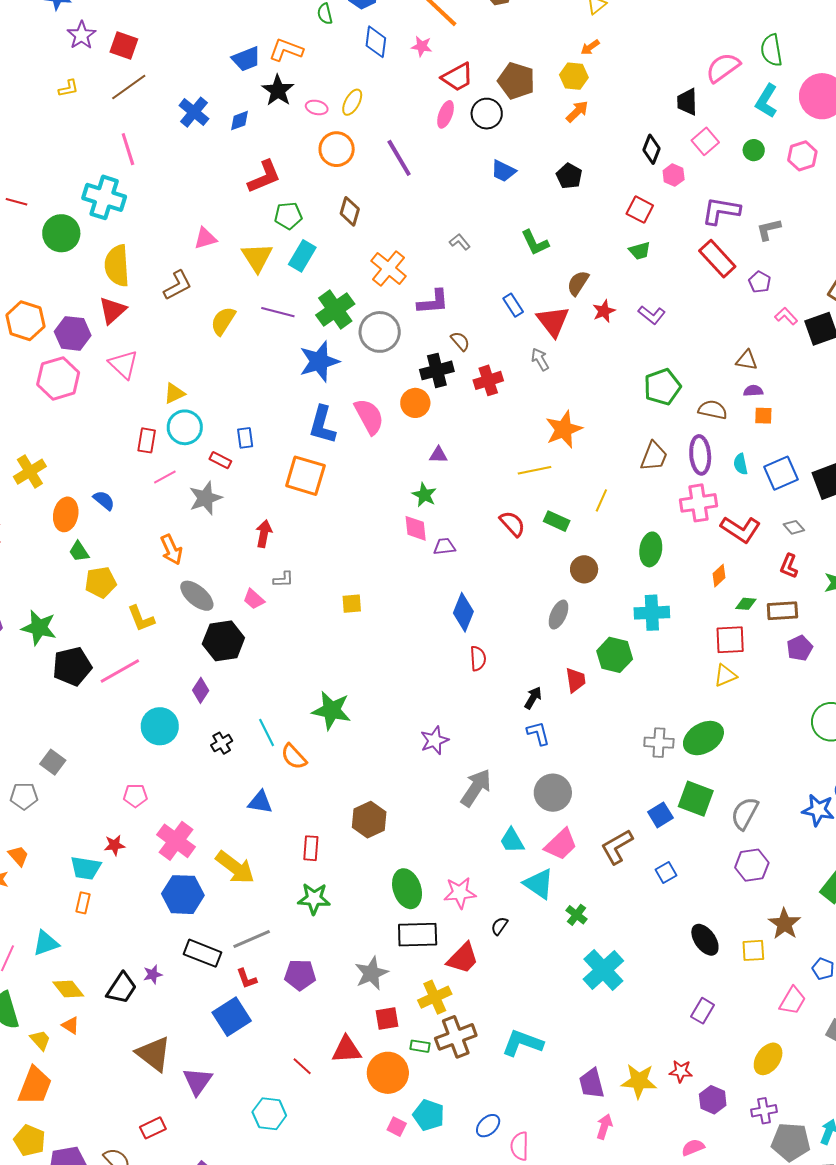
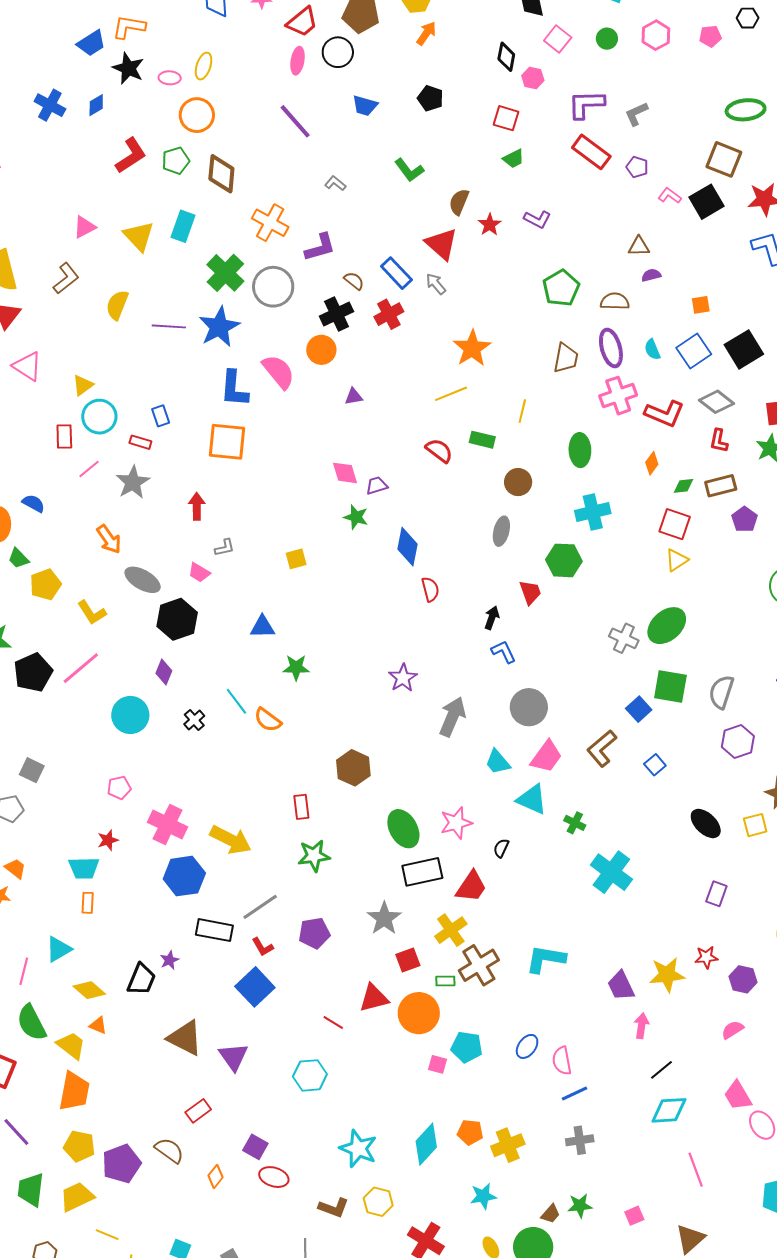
purple line: (399, 158) -> (295, 121), moved
brown diamond: (350, 211) -> (221, 174), size x1.4
green pentagon: (288, 216) -> (176, 161), moved
blue rectangle: (513, 305) -> (396, 273), moved, size x1.4
purple line: (278, 312) -> (169, 326), moved
orange square: (763, 416) -> (701, 305), moved
green star: (424, 495) -> (356, 517), moved
gray diamond: (794, 527) -> (716, 402), size x1.6
red square: (730, 640) -> (675, 524), turned 32
green star: (331, 710) -> (296, 668), size x0.7
gray cross: (659, 743) -> (624, 638), turned 32
blue triangle: (260, 802) -> (262, 627), moved
yellow trapezoid: (40, 1040) -> (71, 1045), size x1.4

